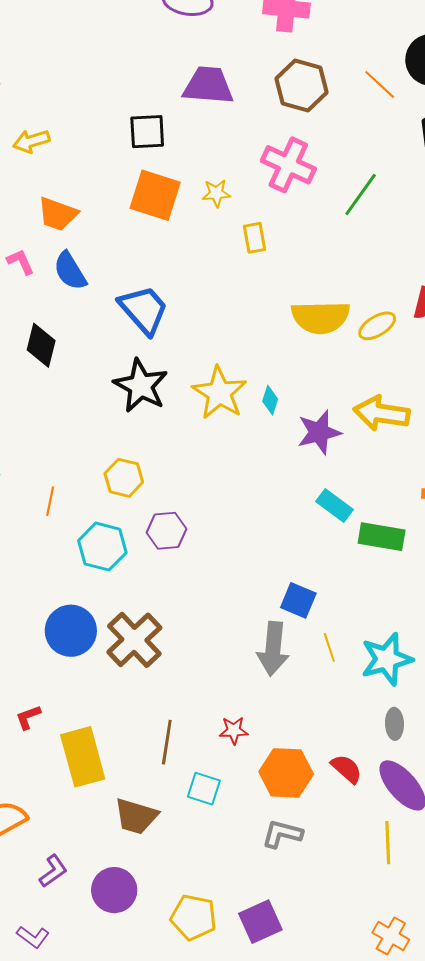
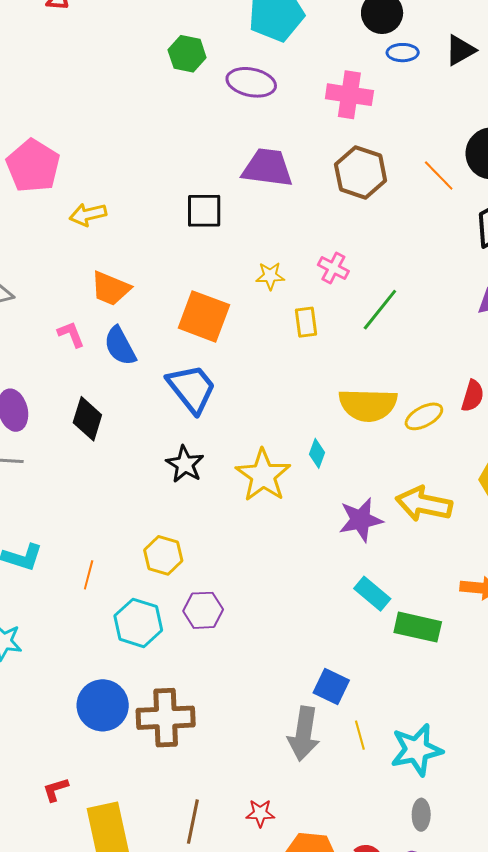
pink cross: (288, 165) -> (333, 268), moved, size x0.6
orange square: (155, 195) -> (204, 316), moved
green line: (361, 195) -> (380, 310), moved
black star: (141, 386) -> (185, 464), size x0.7
cyan diamond: (270, 400) -> (317, 453), moved
brown cross: (134, 640) -> (166, 718), turned 38

